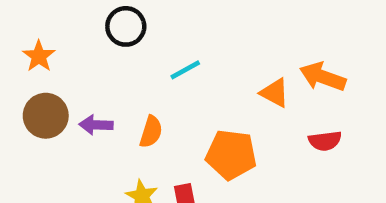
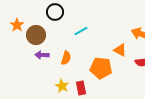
orange triangle: (275, 93) -> (120, 50), moved
brown circle: (46, 116) -> (36, 35), moved

